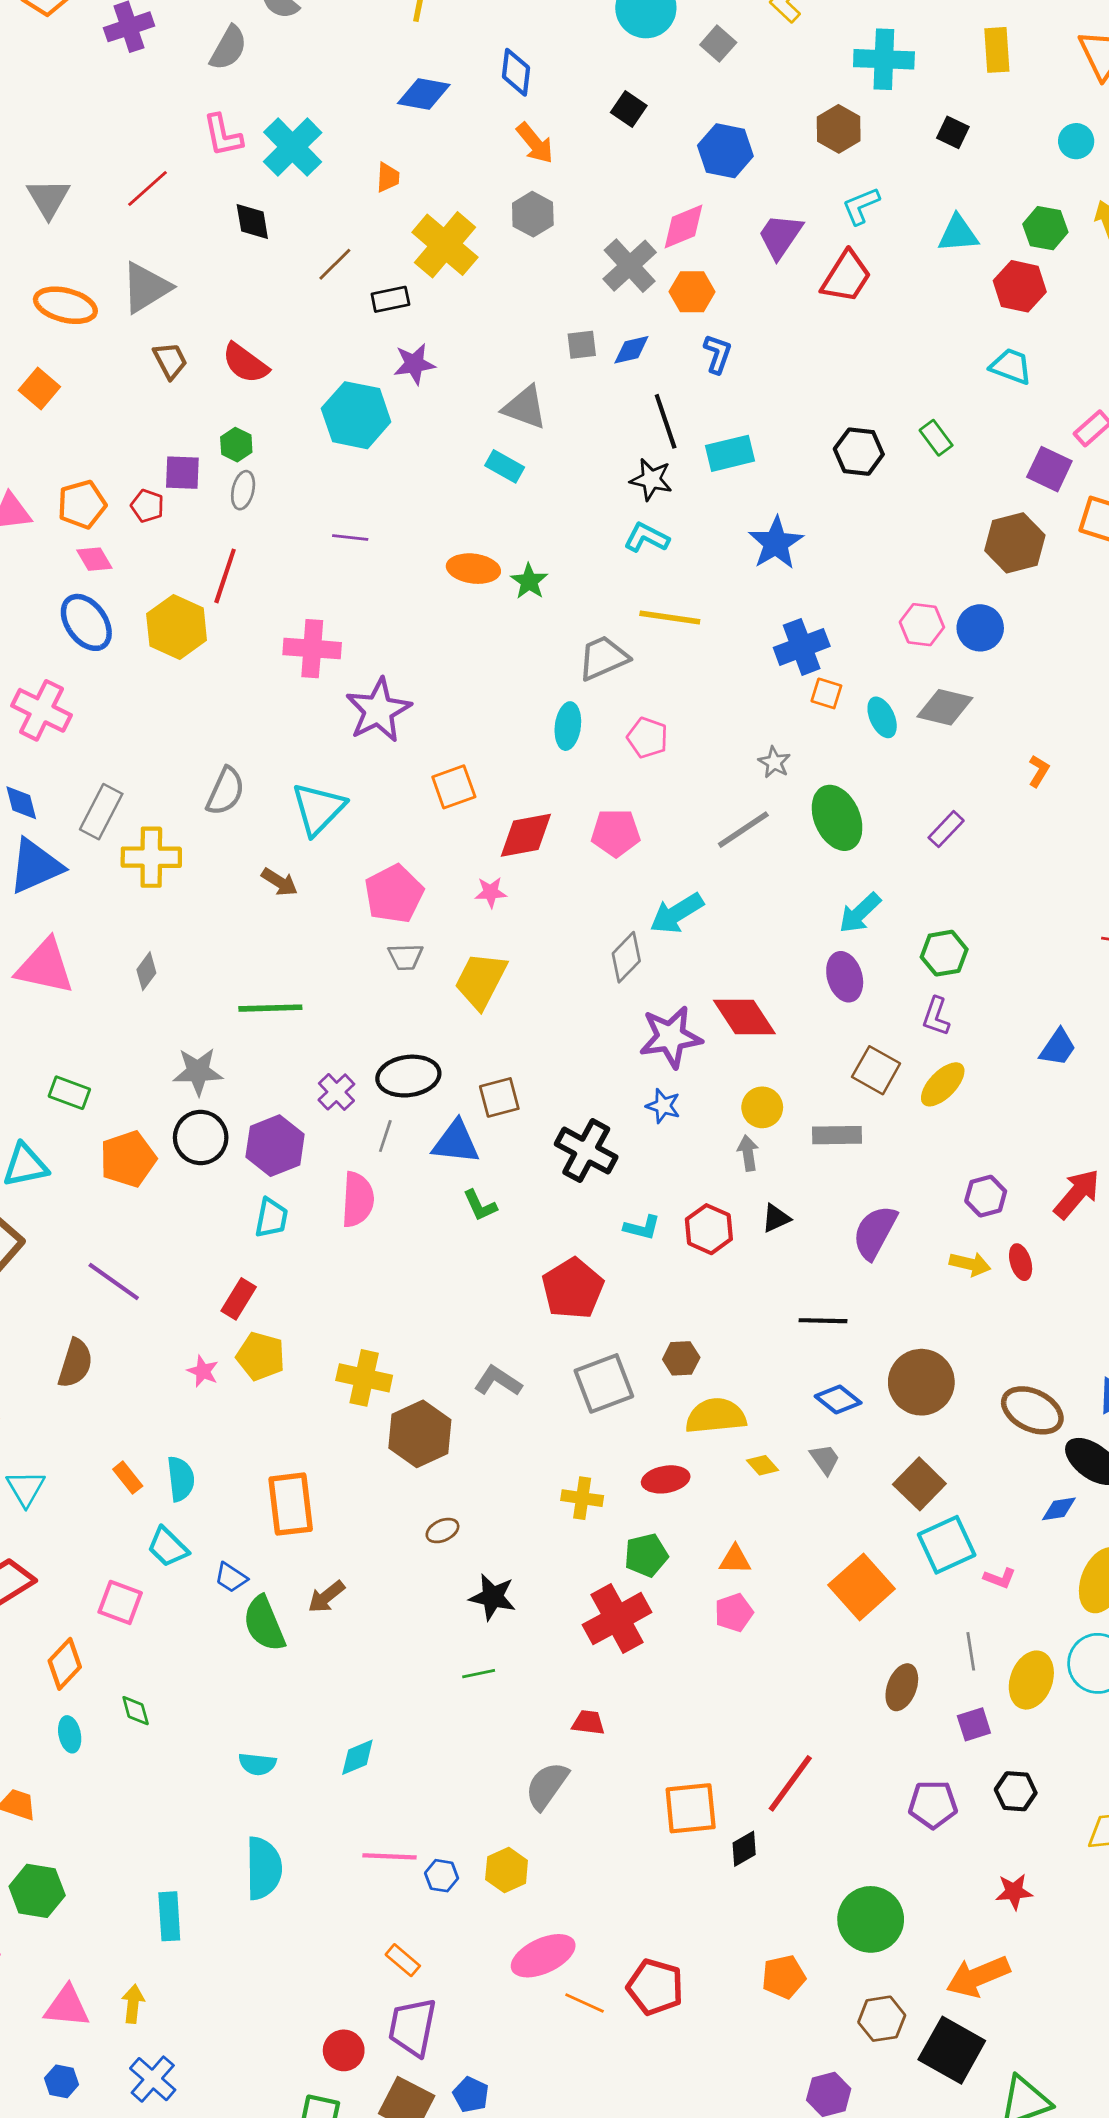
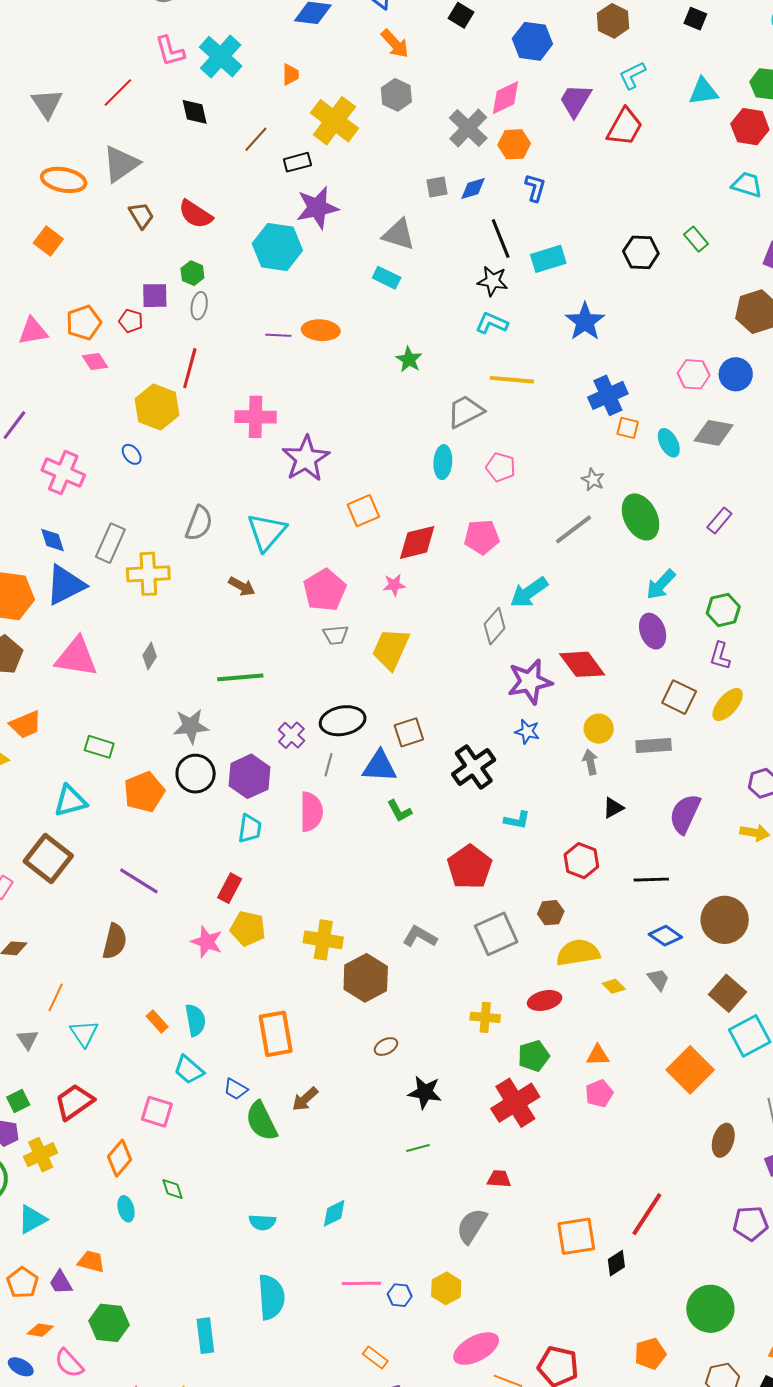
purple star: (414, 364) -> (317, 208), size x1.4
orange ellipse: (473, 569) -> (321, 330), moved
blue ellipse: (86, 622) -> (132, 454), moved, size x0.5
black cross: (586, 1151) -> (474, 767), turned 30
red hexagon: (709, 1229) -> (581, 861), moved
pink star: (203, 1371) -> (207, 942), size x1.4

